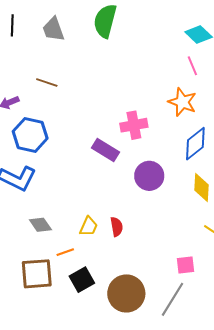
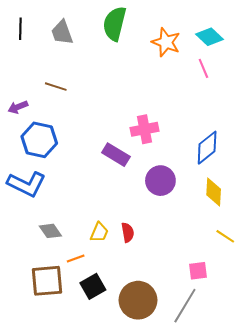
orange star: (182, 102) -> (166, 42), moved

